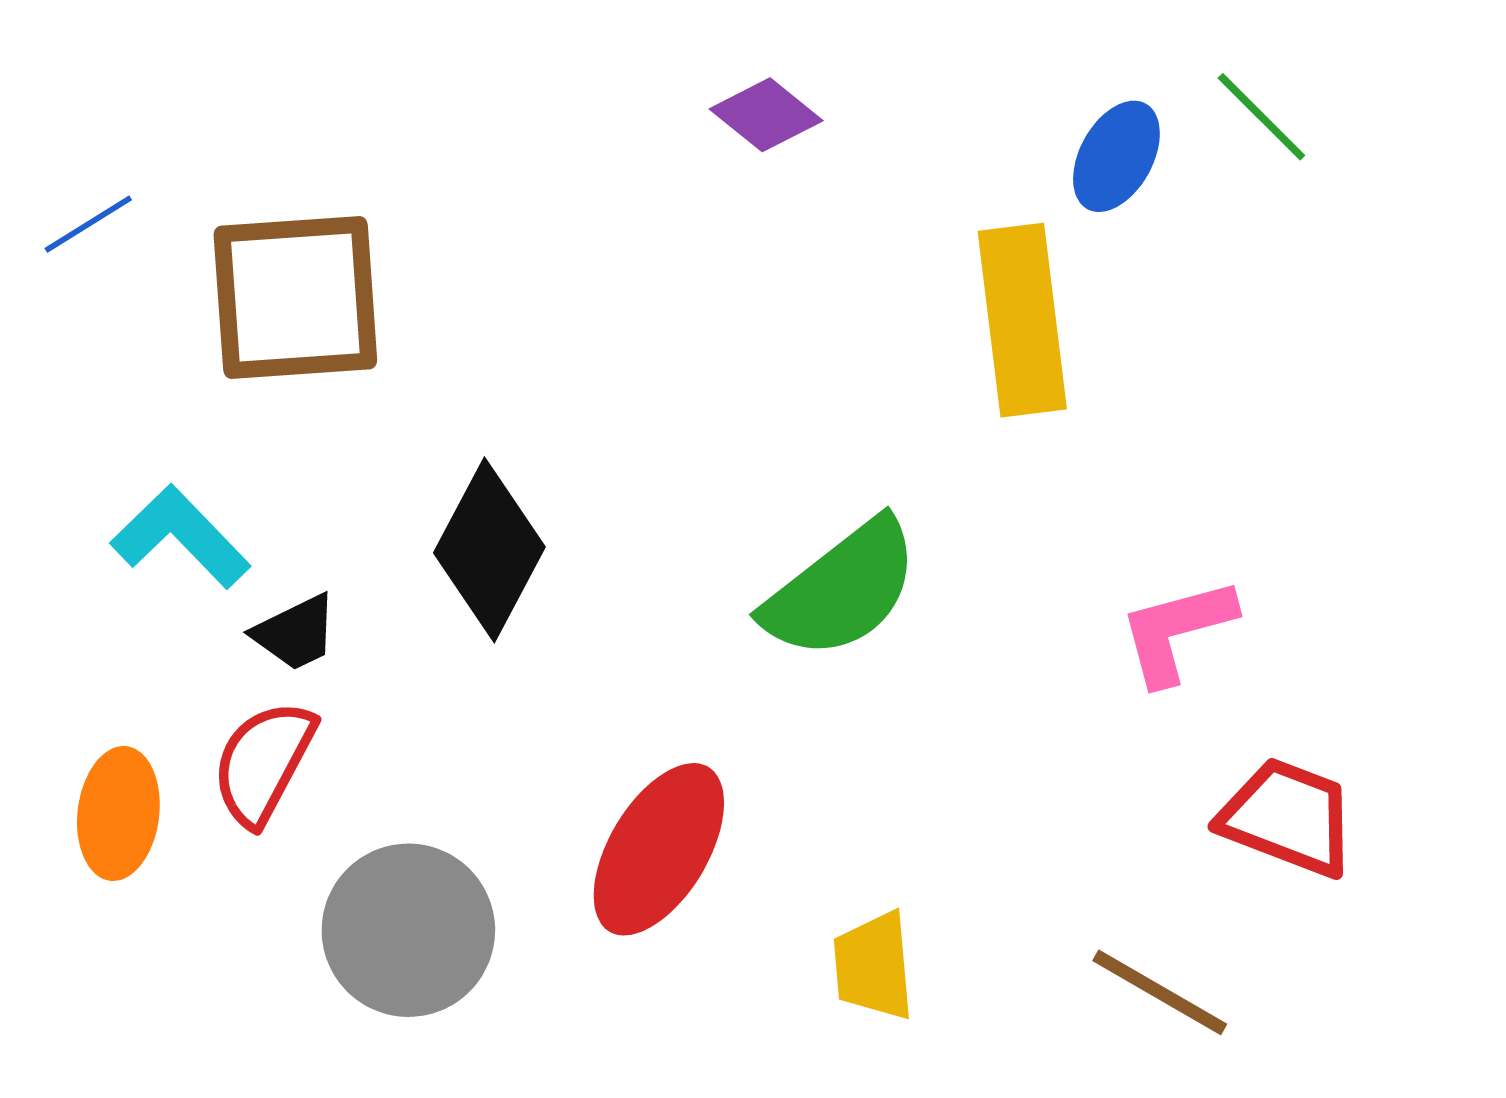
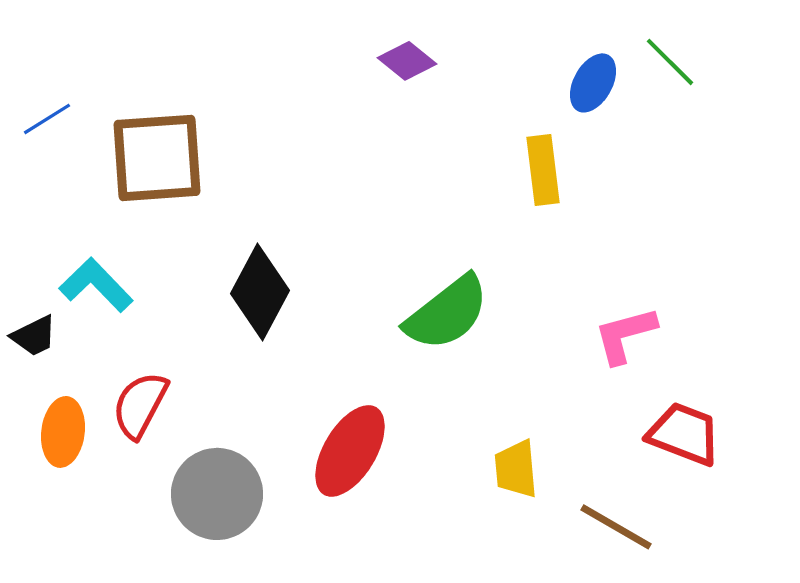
yellow rectangle: (1022, 320) -> (543, 170), size x0.7
black trapezoid: (295, 633) -> (34, 336), moved
yellow trapezoid: (874, 966) -> (516, 469), moved

